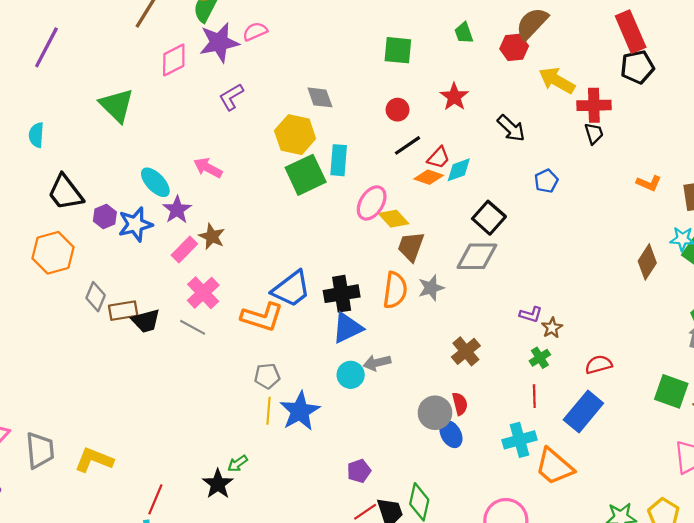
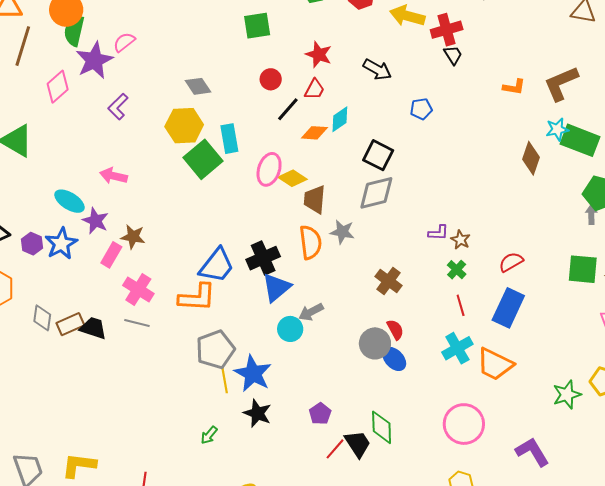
red trapezoid: (439, 158) -> (314, 89), moved
blue pentagon: (546, 181) -> (421, 109), turned 30
gray star: (431, 288) -> (342, 232), turned -30
black trapezoid: (146, 321) -> (93, 328), turned -132
gray pentagon: (267, 376) -> (215, 349), size x1.6
black star: (218, 484) -> (257, 413), moved

